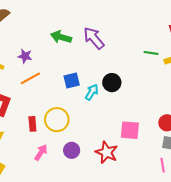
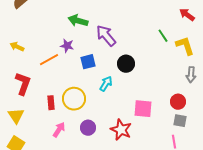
purple arrow: (94, 38) -> (106, 36), moved
green line: (151, 53) -> (163, 36), turned 48
purple star: (25, 56) -> (67, 46), moved
cyan arrow: (92, 92) -> (106, 84), moved

